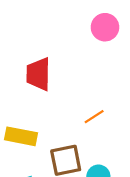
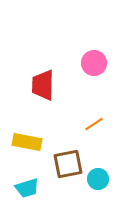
pink circle: (105, 27) -> (94, 63), moved

